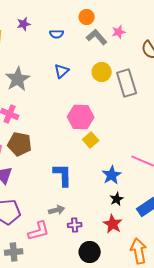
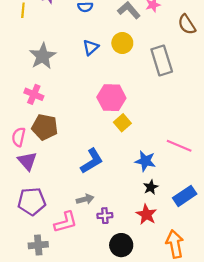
yellow circle: (102, 72) -> (122, 43), moved
blue L-shape: (63, 175) -> (92, 161), turned 60
blue star: (112, 175) -> (145, 161), turned -30

